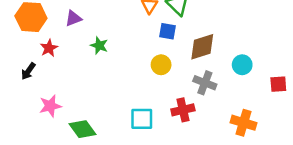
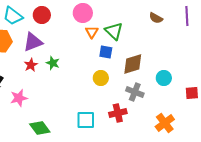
purple triangle: (73, 18) -> (33, 42), size x1.5
red star: (49, 48) -> (31, 65), moved
pink star: (50, 106) -> (19, 98), moved
orange cross: (243, 123) -> (165, 123), turned 36

